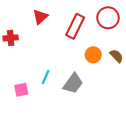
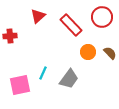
red rectangle: (75, 26) -> (71, 25), turned -70
pink square: (21, 90) -> (20, 85), size x1.5

